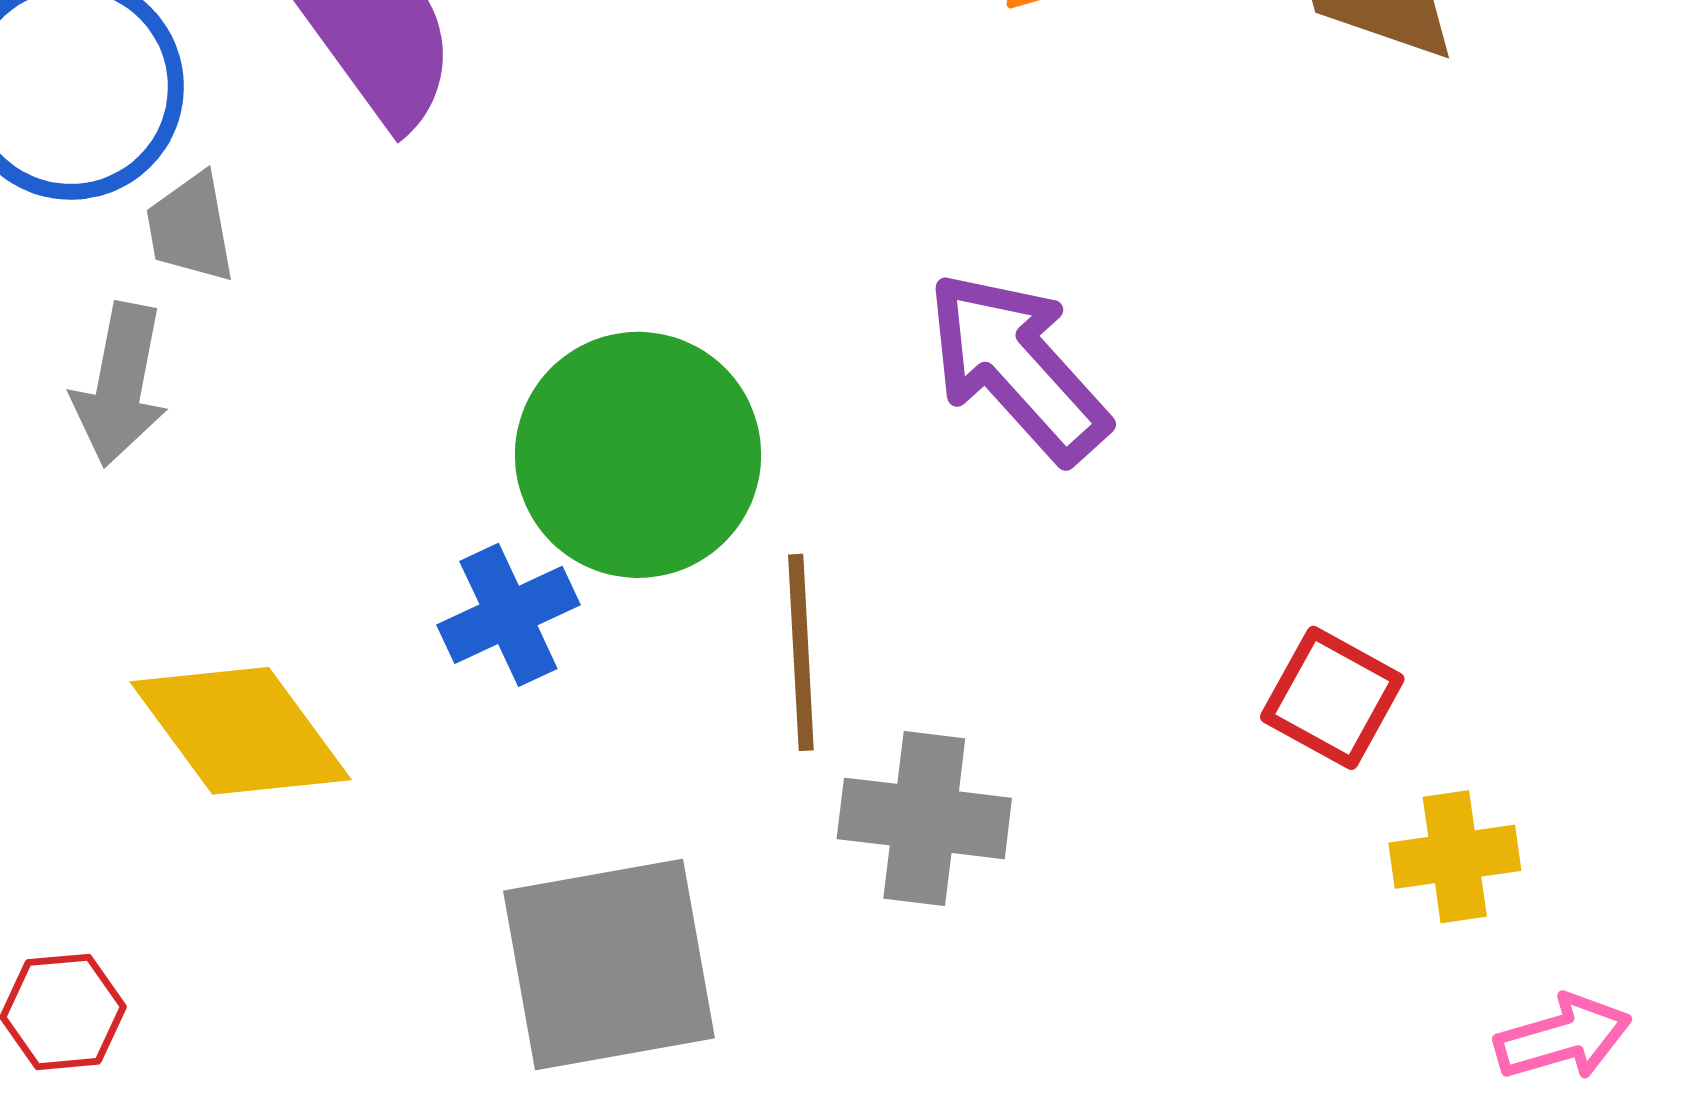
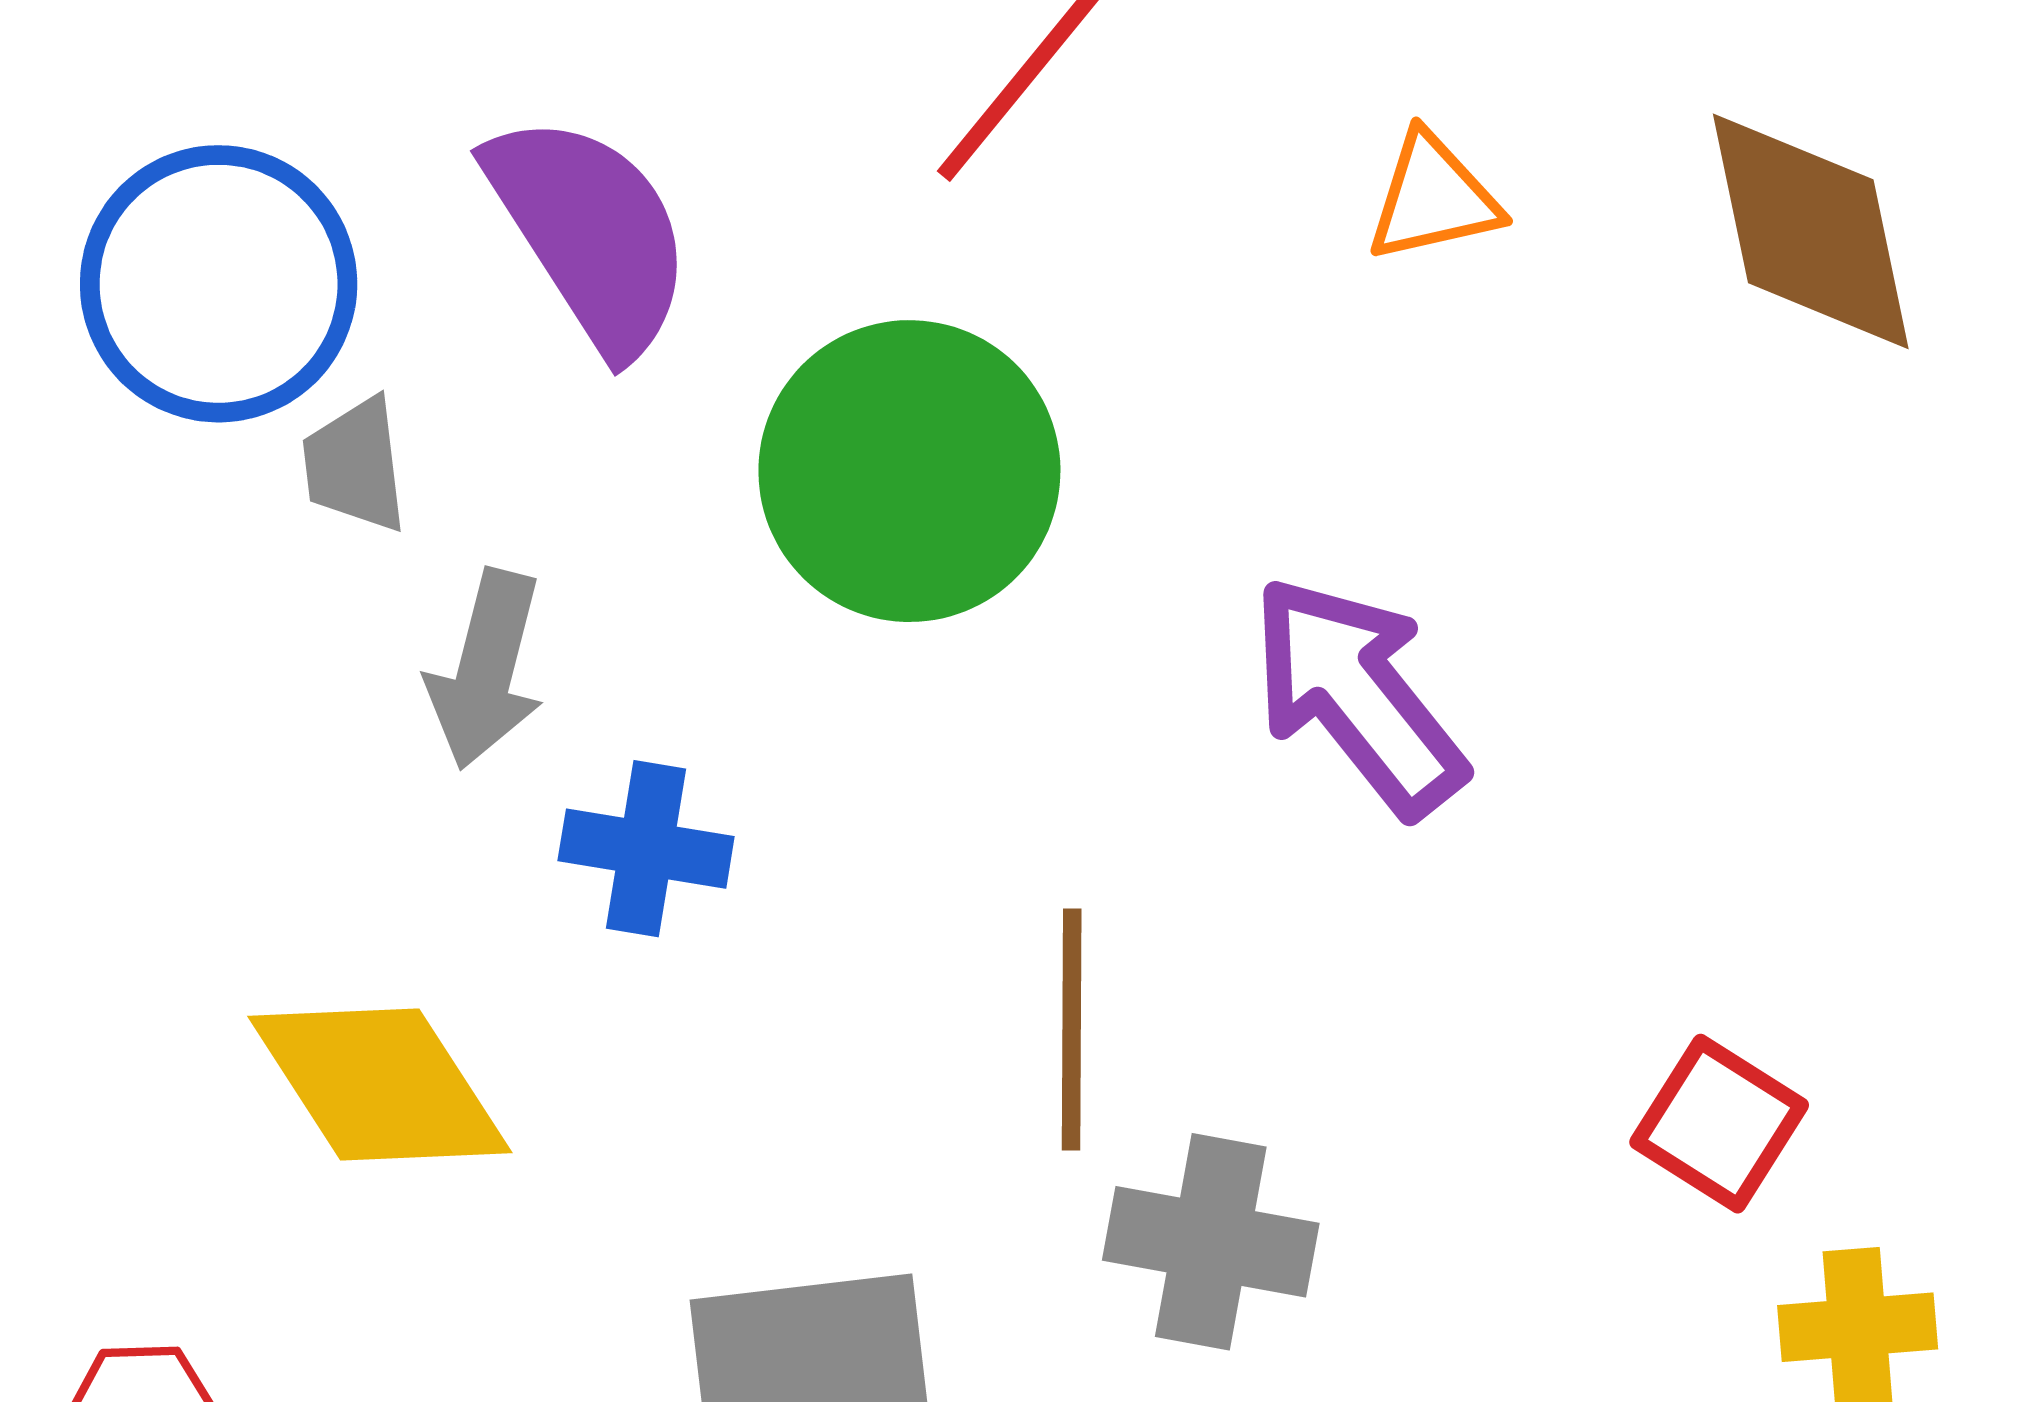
gray arrow: (120, 385) -> (486, 669), moved
green circle: (638, 455) -> (909, 471), moved
blue cross: (508, 615) -> (646, 849), moved, turned 31

